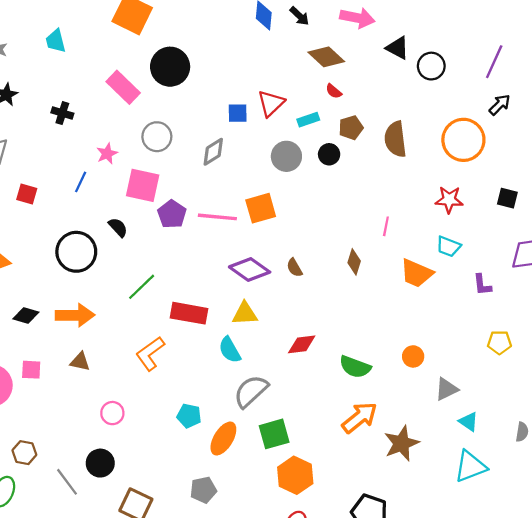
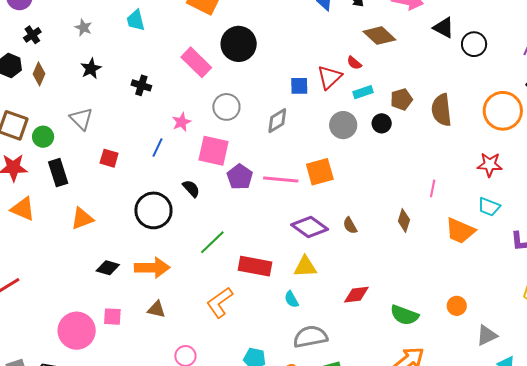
red semicircle: (334, 91) -> (354, 63), moved
cyan semicircle: (230, 350) -> (291, 299), size x0.7
gray semicircle: (251, 391) -> (310, 337), turned 32

